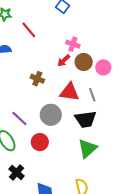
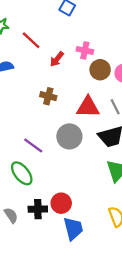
red arrow: (64, 61) -> (57, 59), moved
red circle: (40, 142) -> (61, 203), moved
black cross: (17, 172) -> (38, 209), turned -35

